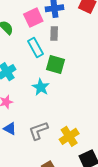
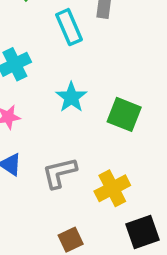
green square: (55, 64) -> (124, 114), moved

